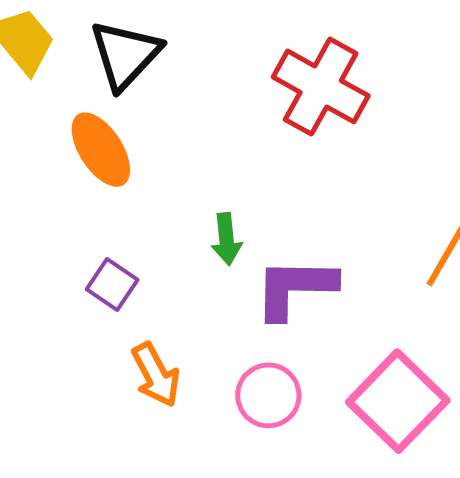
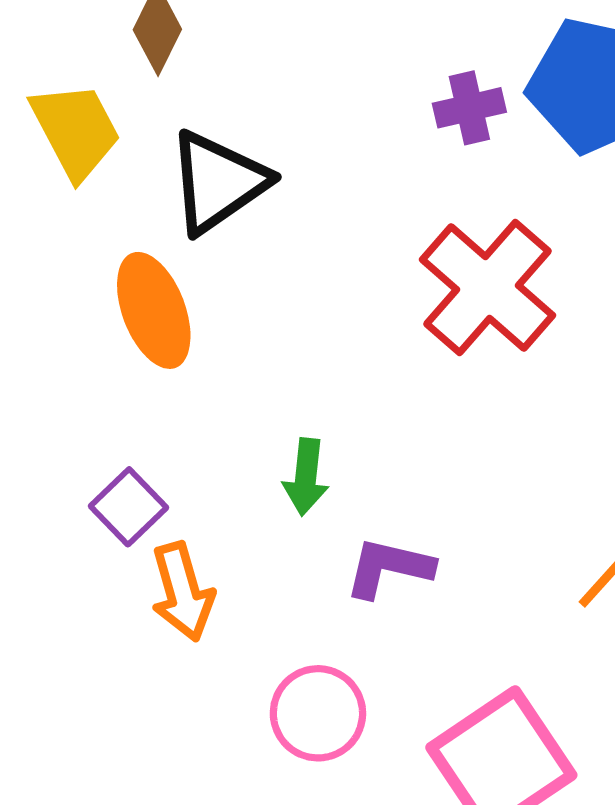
purple L-shape: (295, 288) -> (389, 568), size x0.7
orange arrow: (156, 375) -> (182, 592), moved

